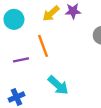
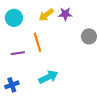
cyan arrow: (58, 85) -> (48, 77), turned -72

